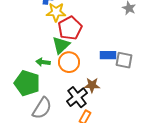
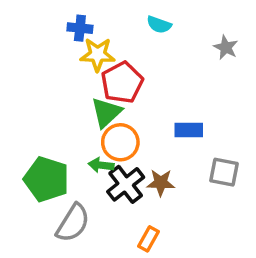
gray square: (124, 60) -> (224, 172), moved
green arrow: (43, 62) -> (101, 165), moved
black cross: (77, 97) -> (126, 184), moved

